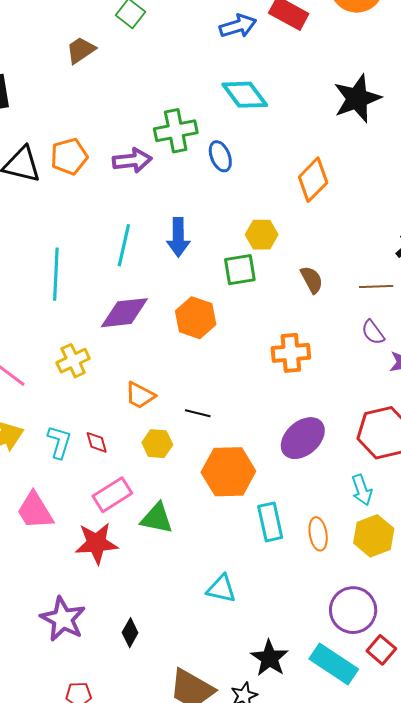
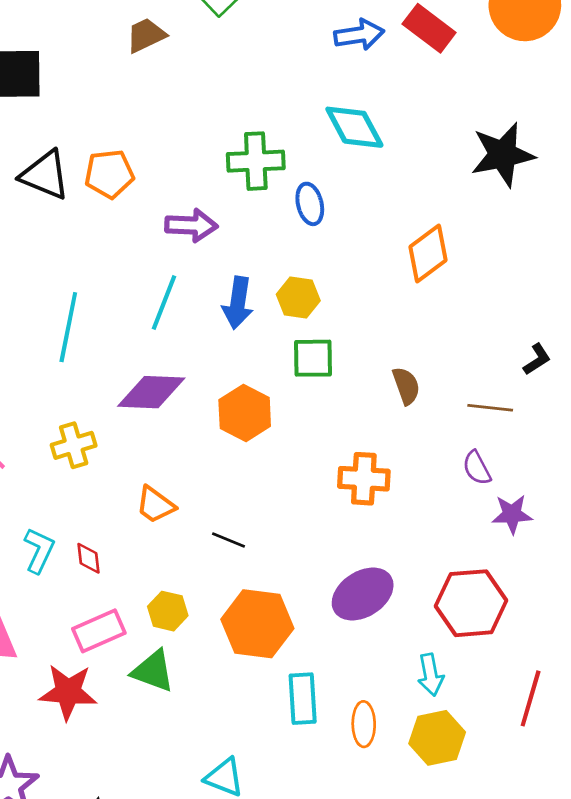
purple arrow: (132, 161) -> (191, 225), moved
yellow hexagon: (262, 235) -> (298, 298), moved
yellow hexagon: (157, 444) -> (168, 611), moved

